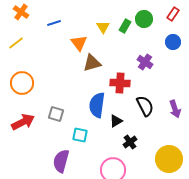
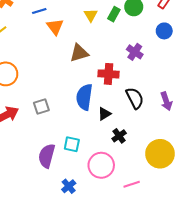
orange triangle: (79, 43) -> (55, 27), moved
gray square: (56, 114) -> (41, 106), turned -35
cyan square: (80, 135) -> (72, 144), moved

